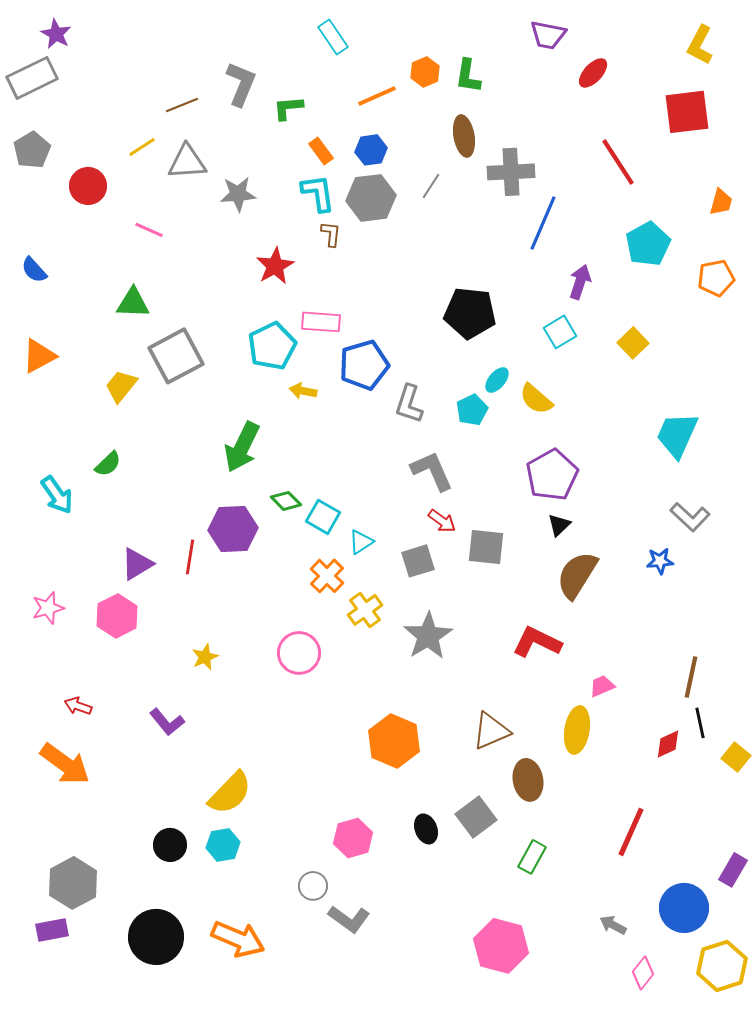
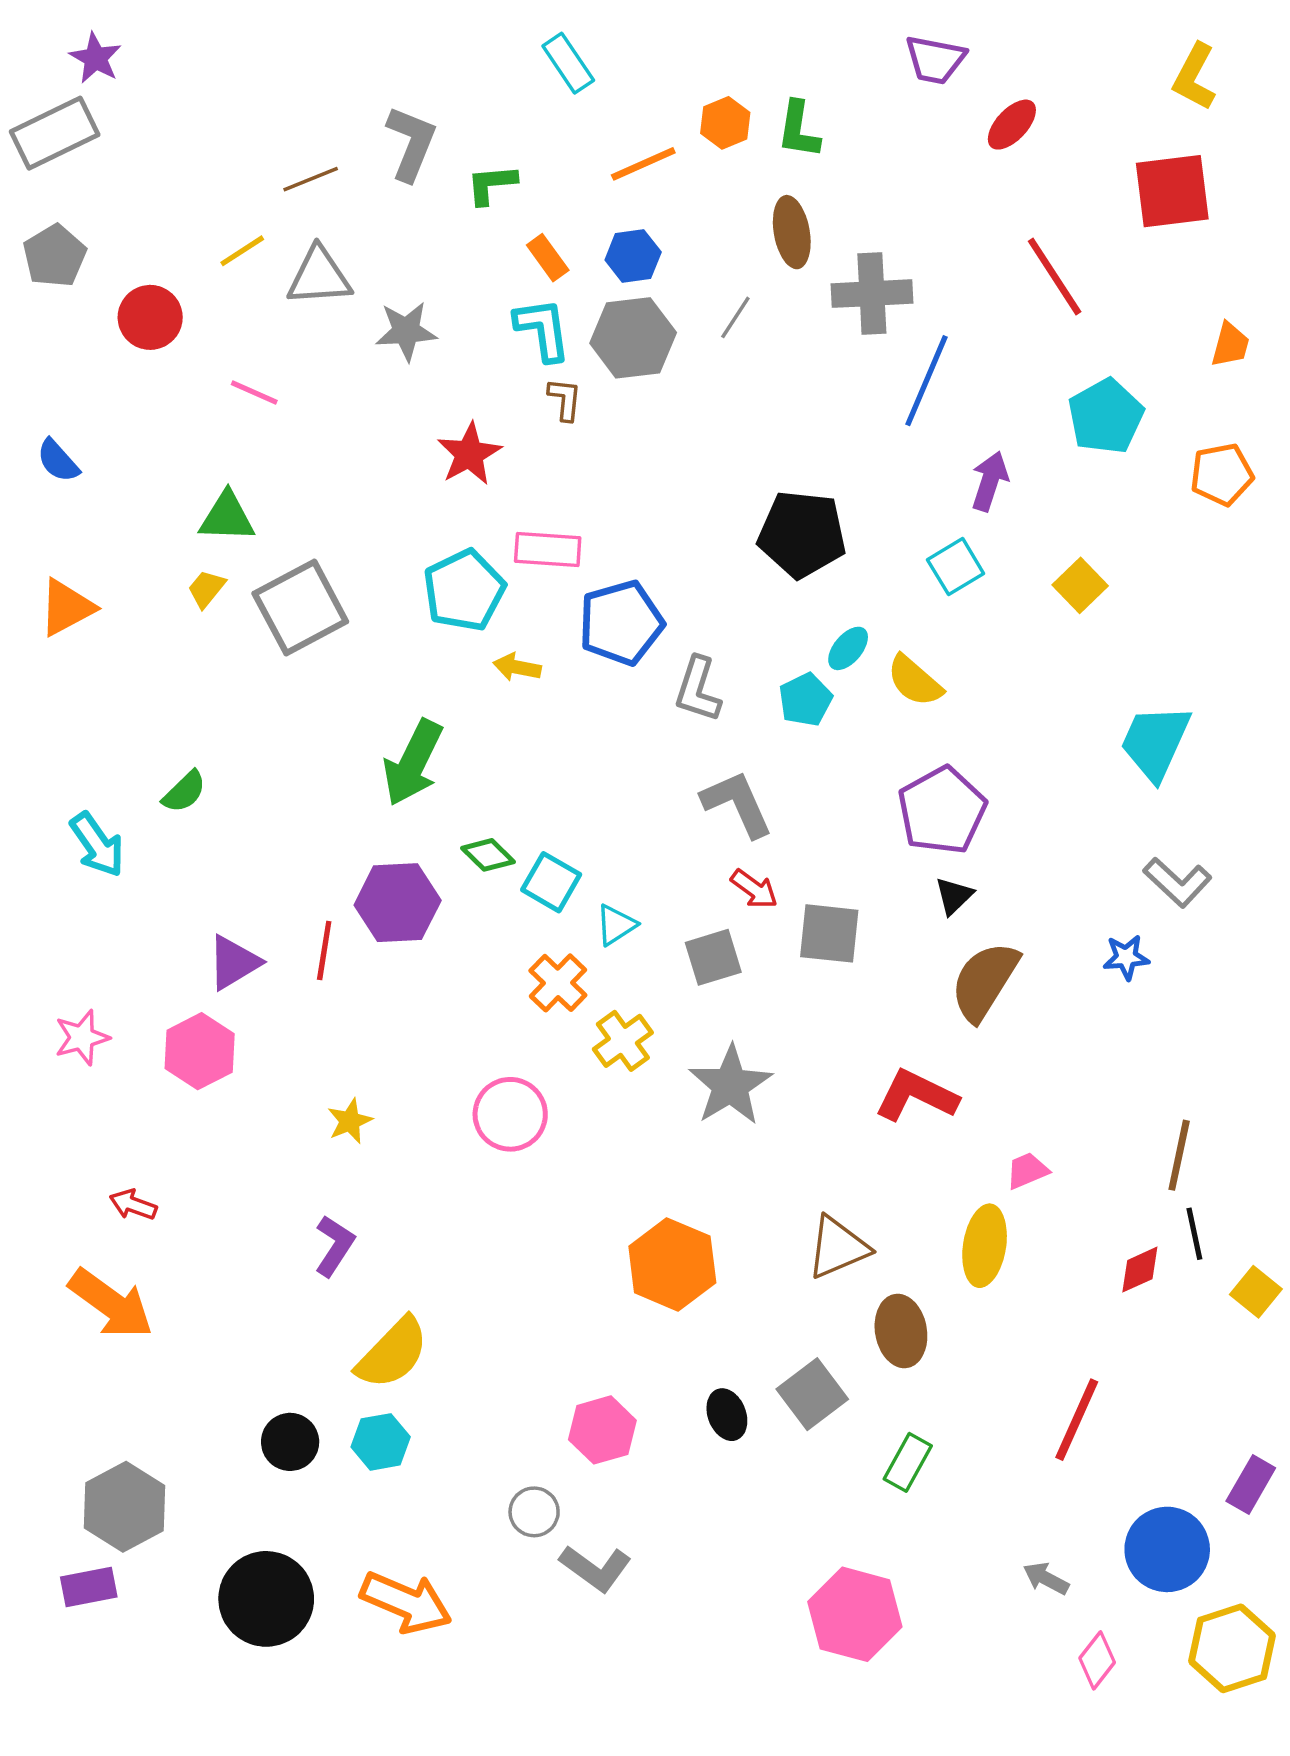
yellow trapezoid: (121, 386) -> (206, 589), moved, size x0.7
purple L-shape: (167, 722) -> (334, 1246), moved, turned -108

